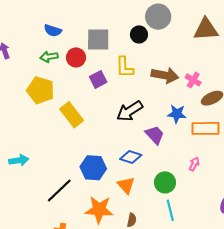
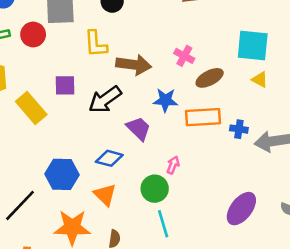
brown arrow: (165, 75) -> (134, 65), moved
purple square: (98, 79) -> (65, 85), moved, turned 30
pink arrow: (194, 164) -> (173, 165), moved

